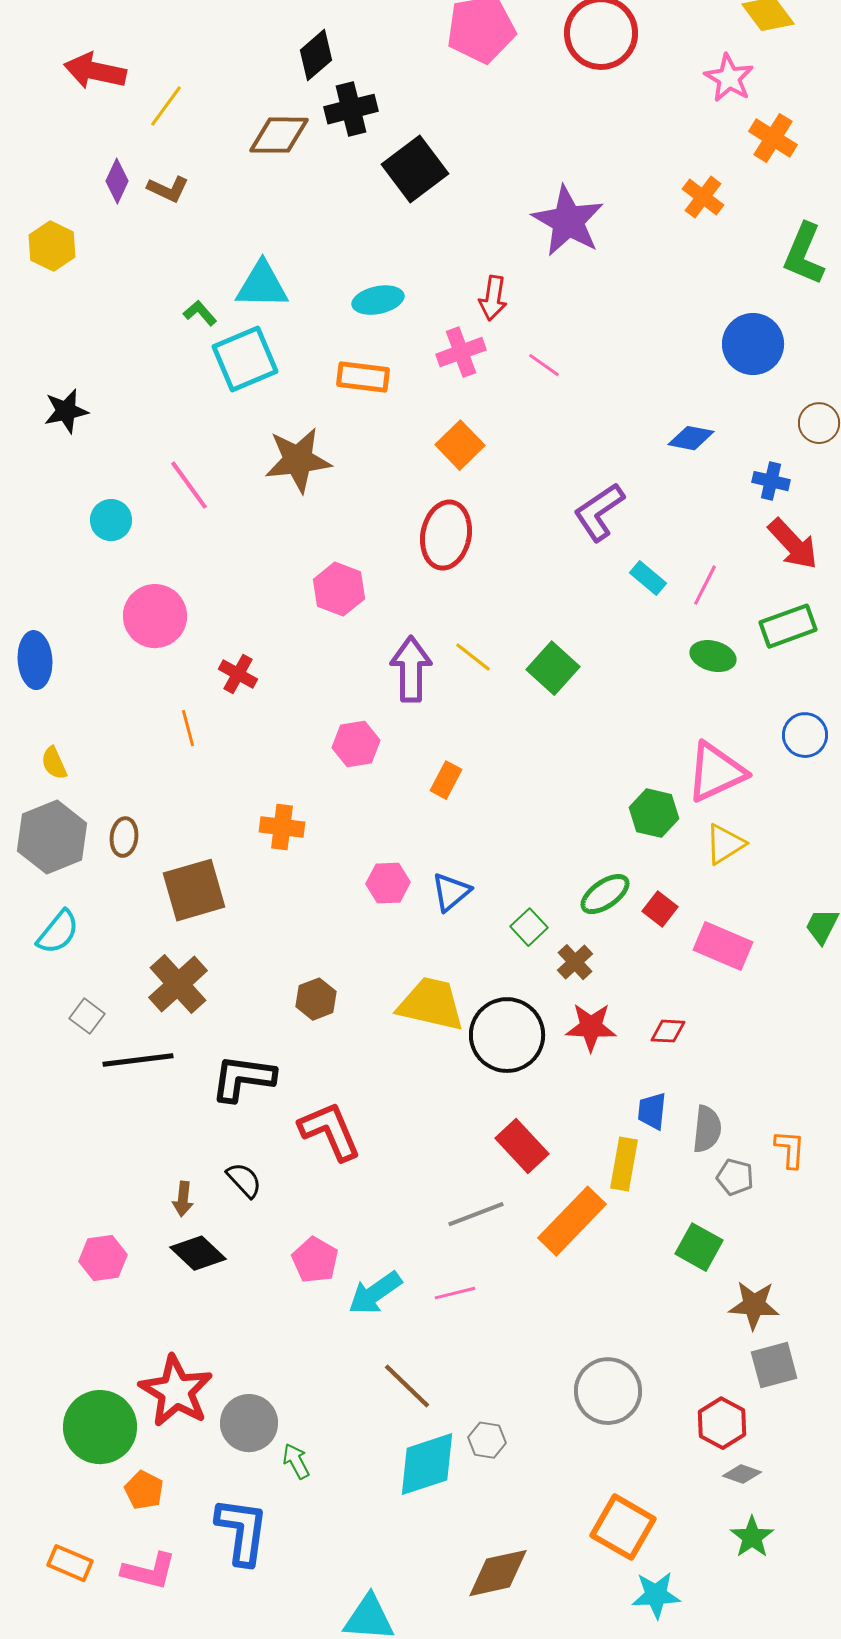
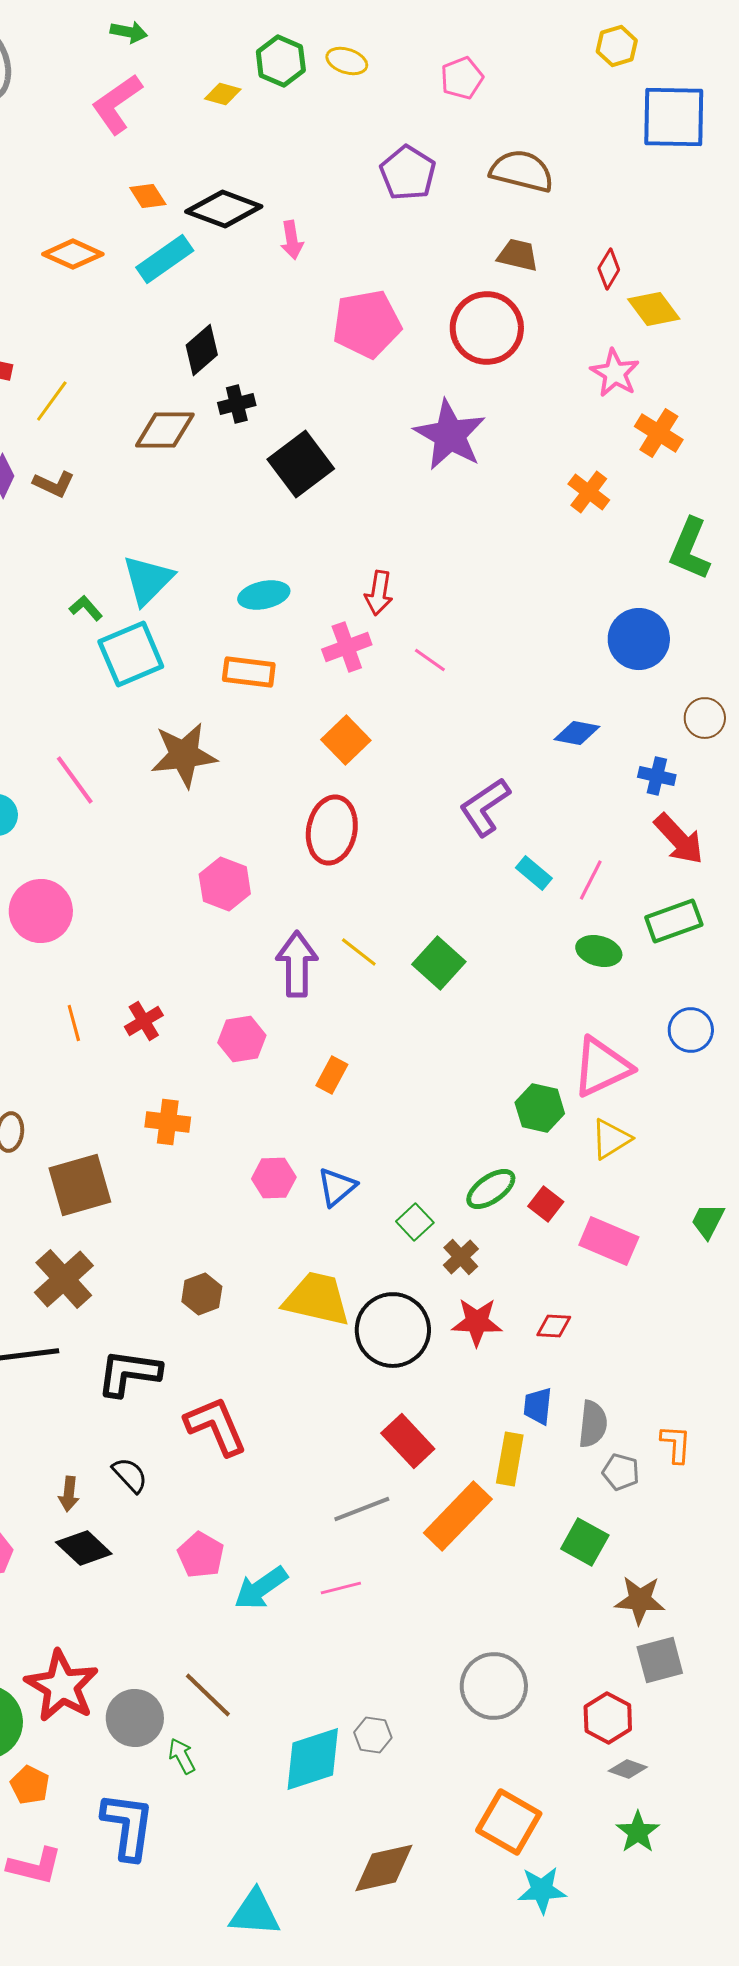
black cross: (351, 109) -> (237, 404), size x0.7
purple star: (568, 221) -> (450, 435), moved
cyan triangle: (262, 285) -> (148, 580), turned -46
red cross: (238, 674) -> (144, 1021), moved, turned 30
brown line: (407, 1386) -> (208, 1695), moved

